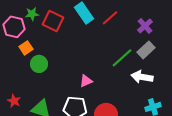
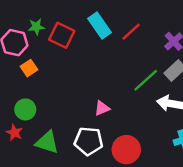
green circle: (39, 64) -> (25, 109), moved

